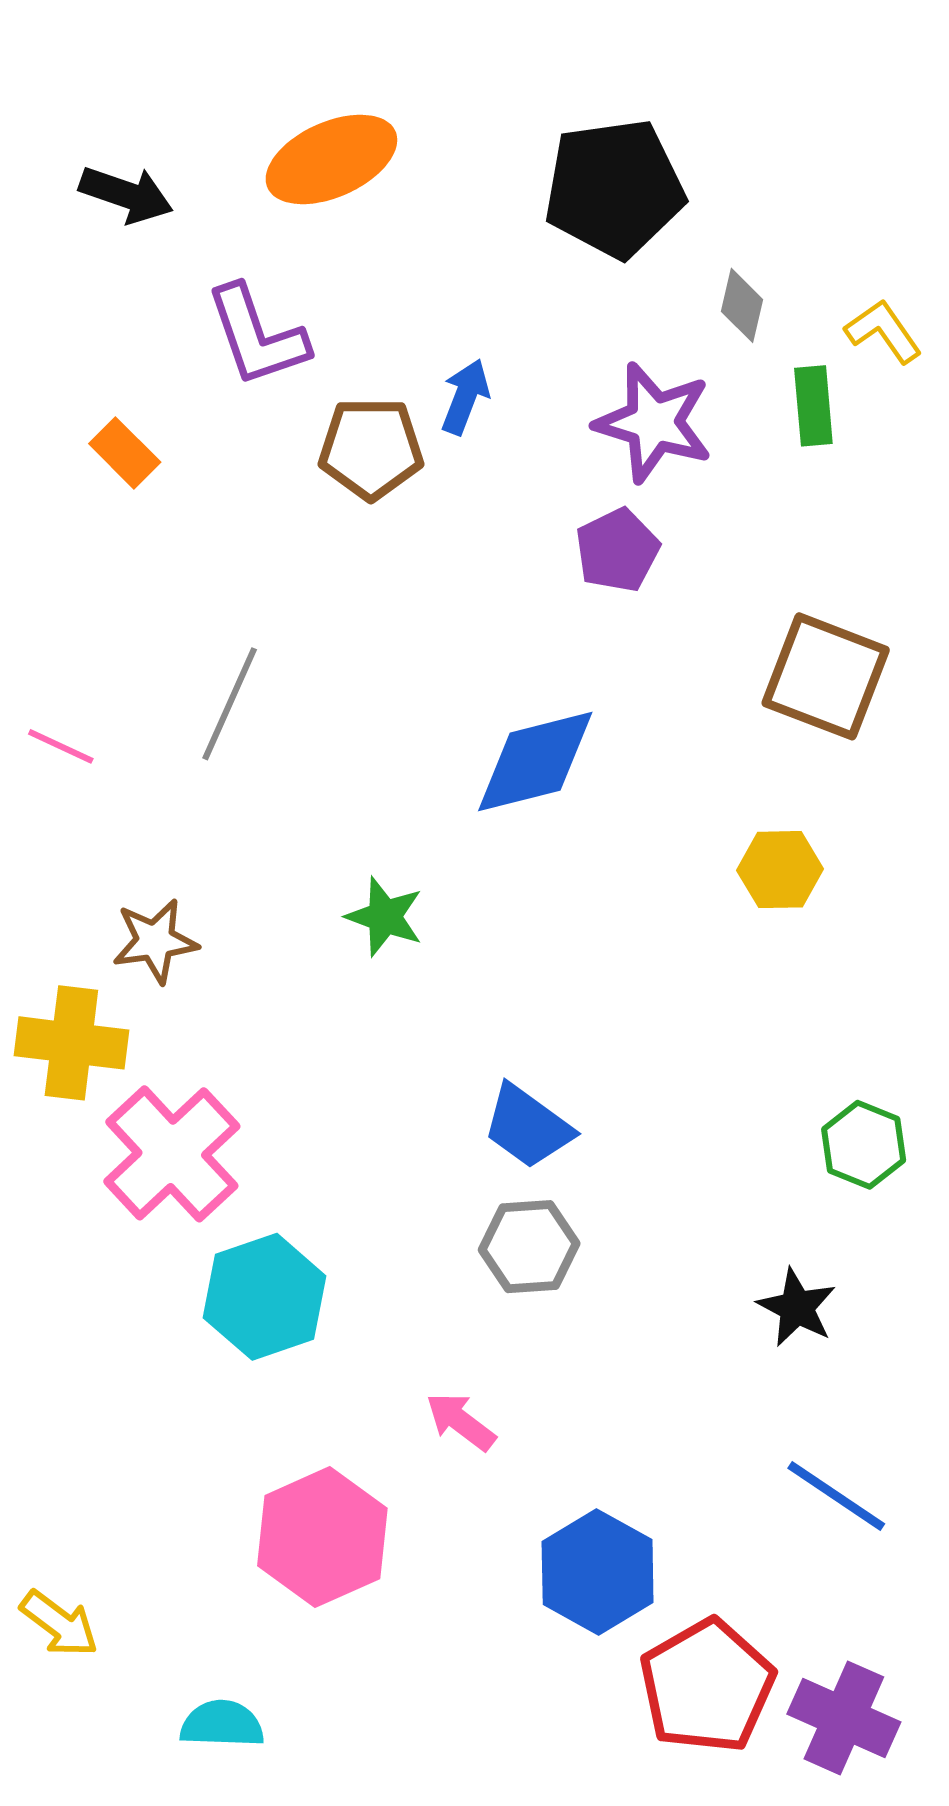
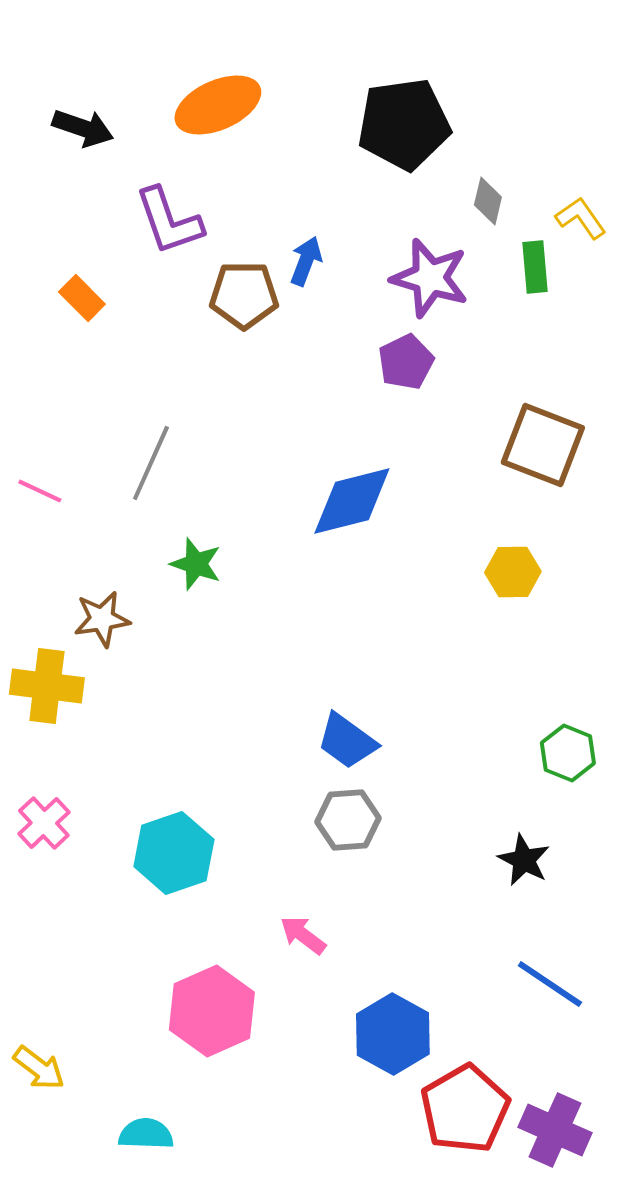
green star: (385, 917) -> (196, 564), moved
pink cross: (172, 1154) -> (44, 823), moved, size x0.6

